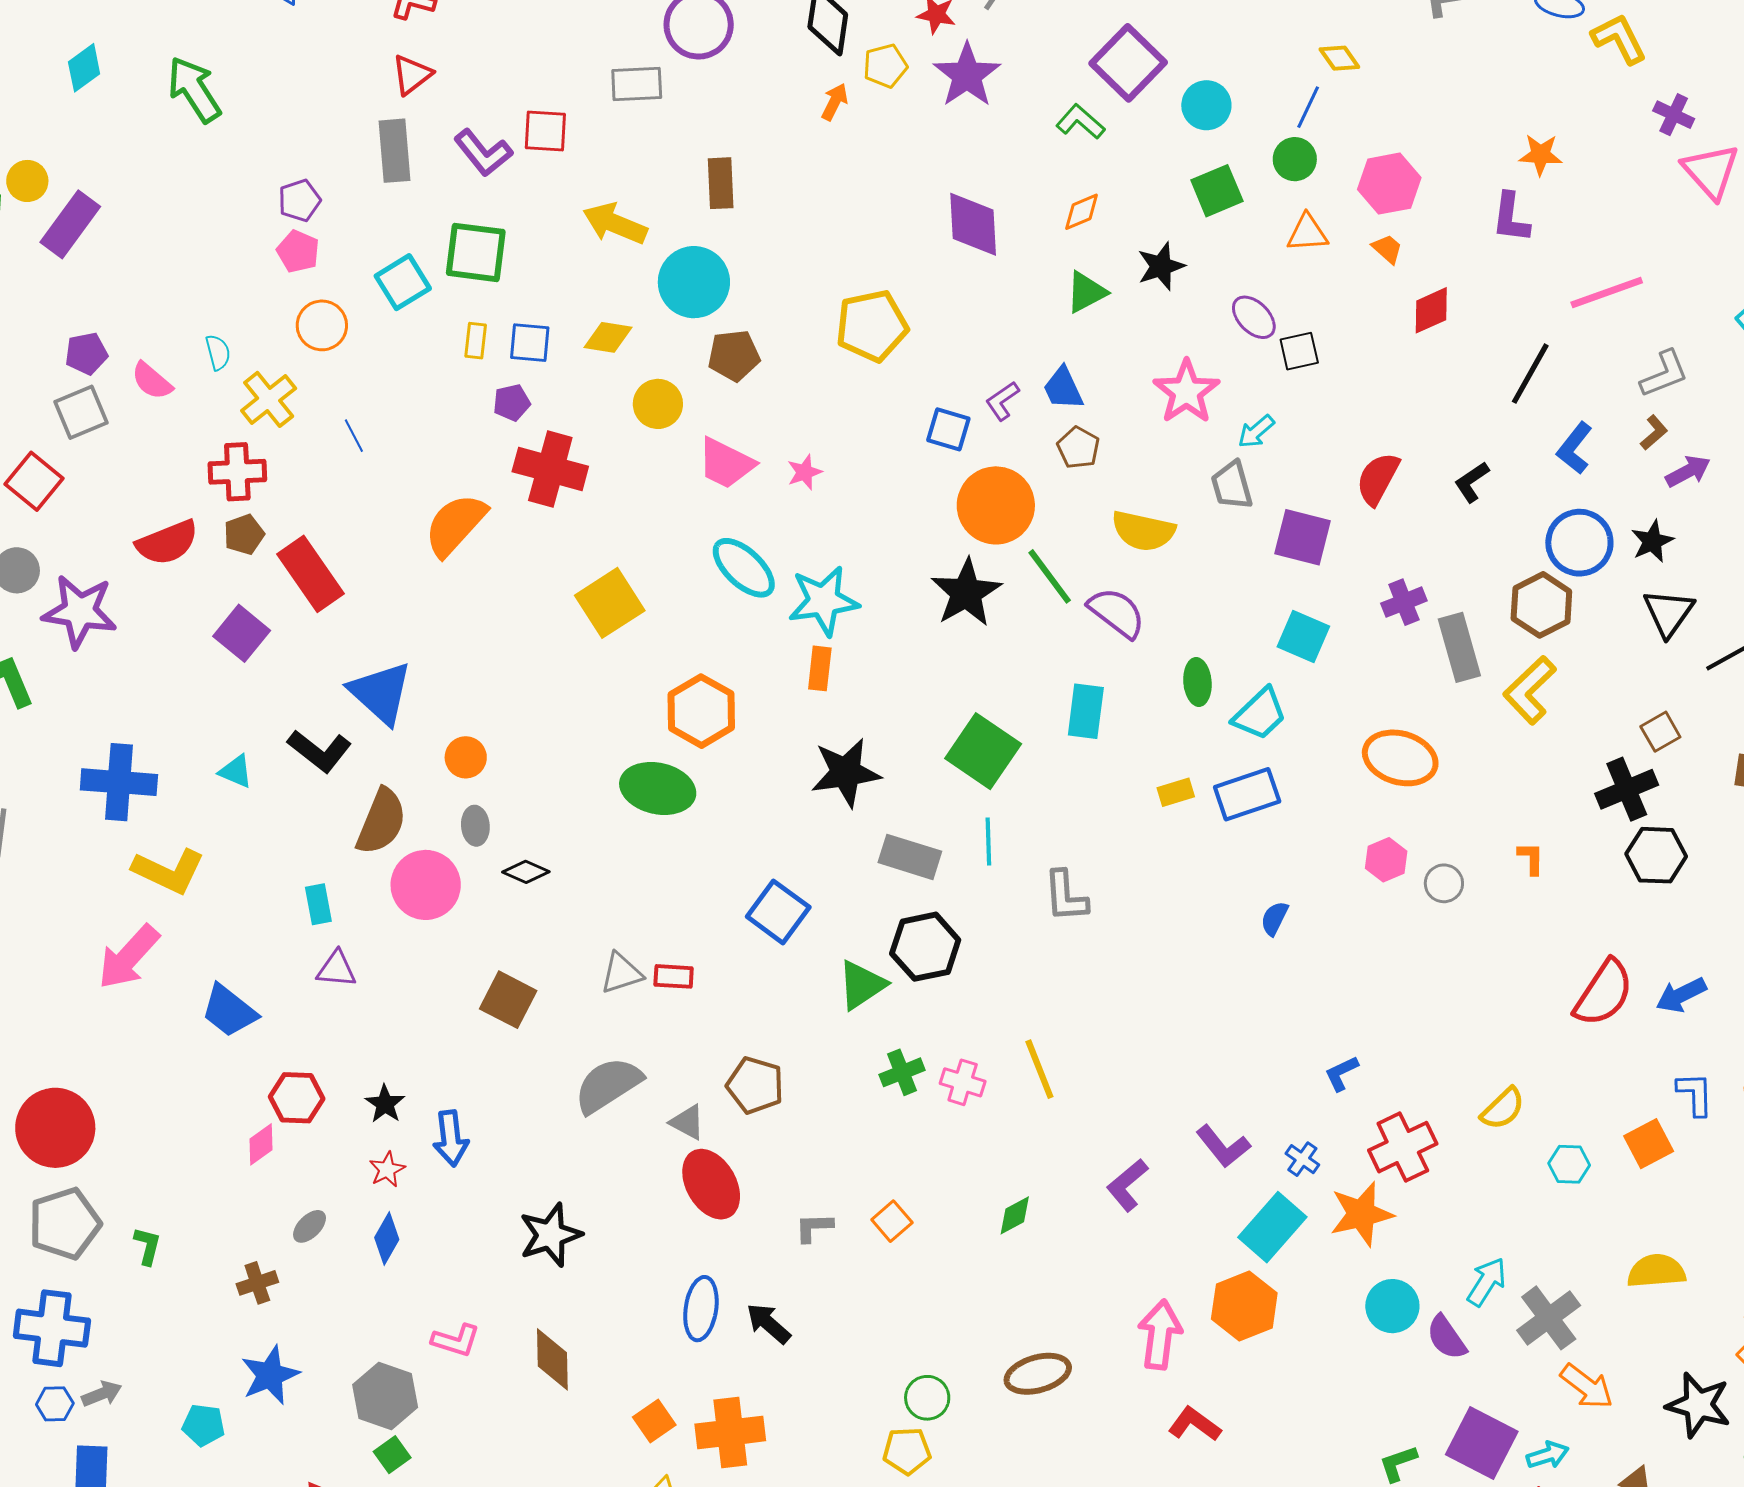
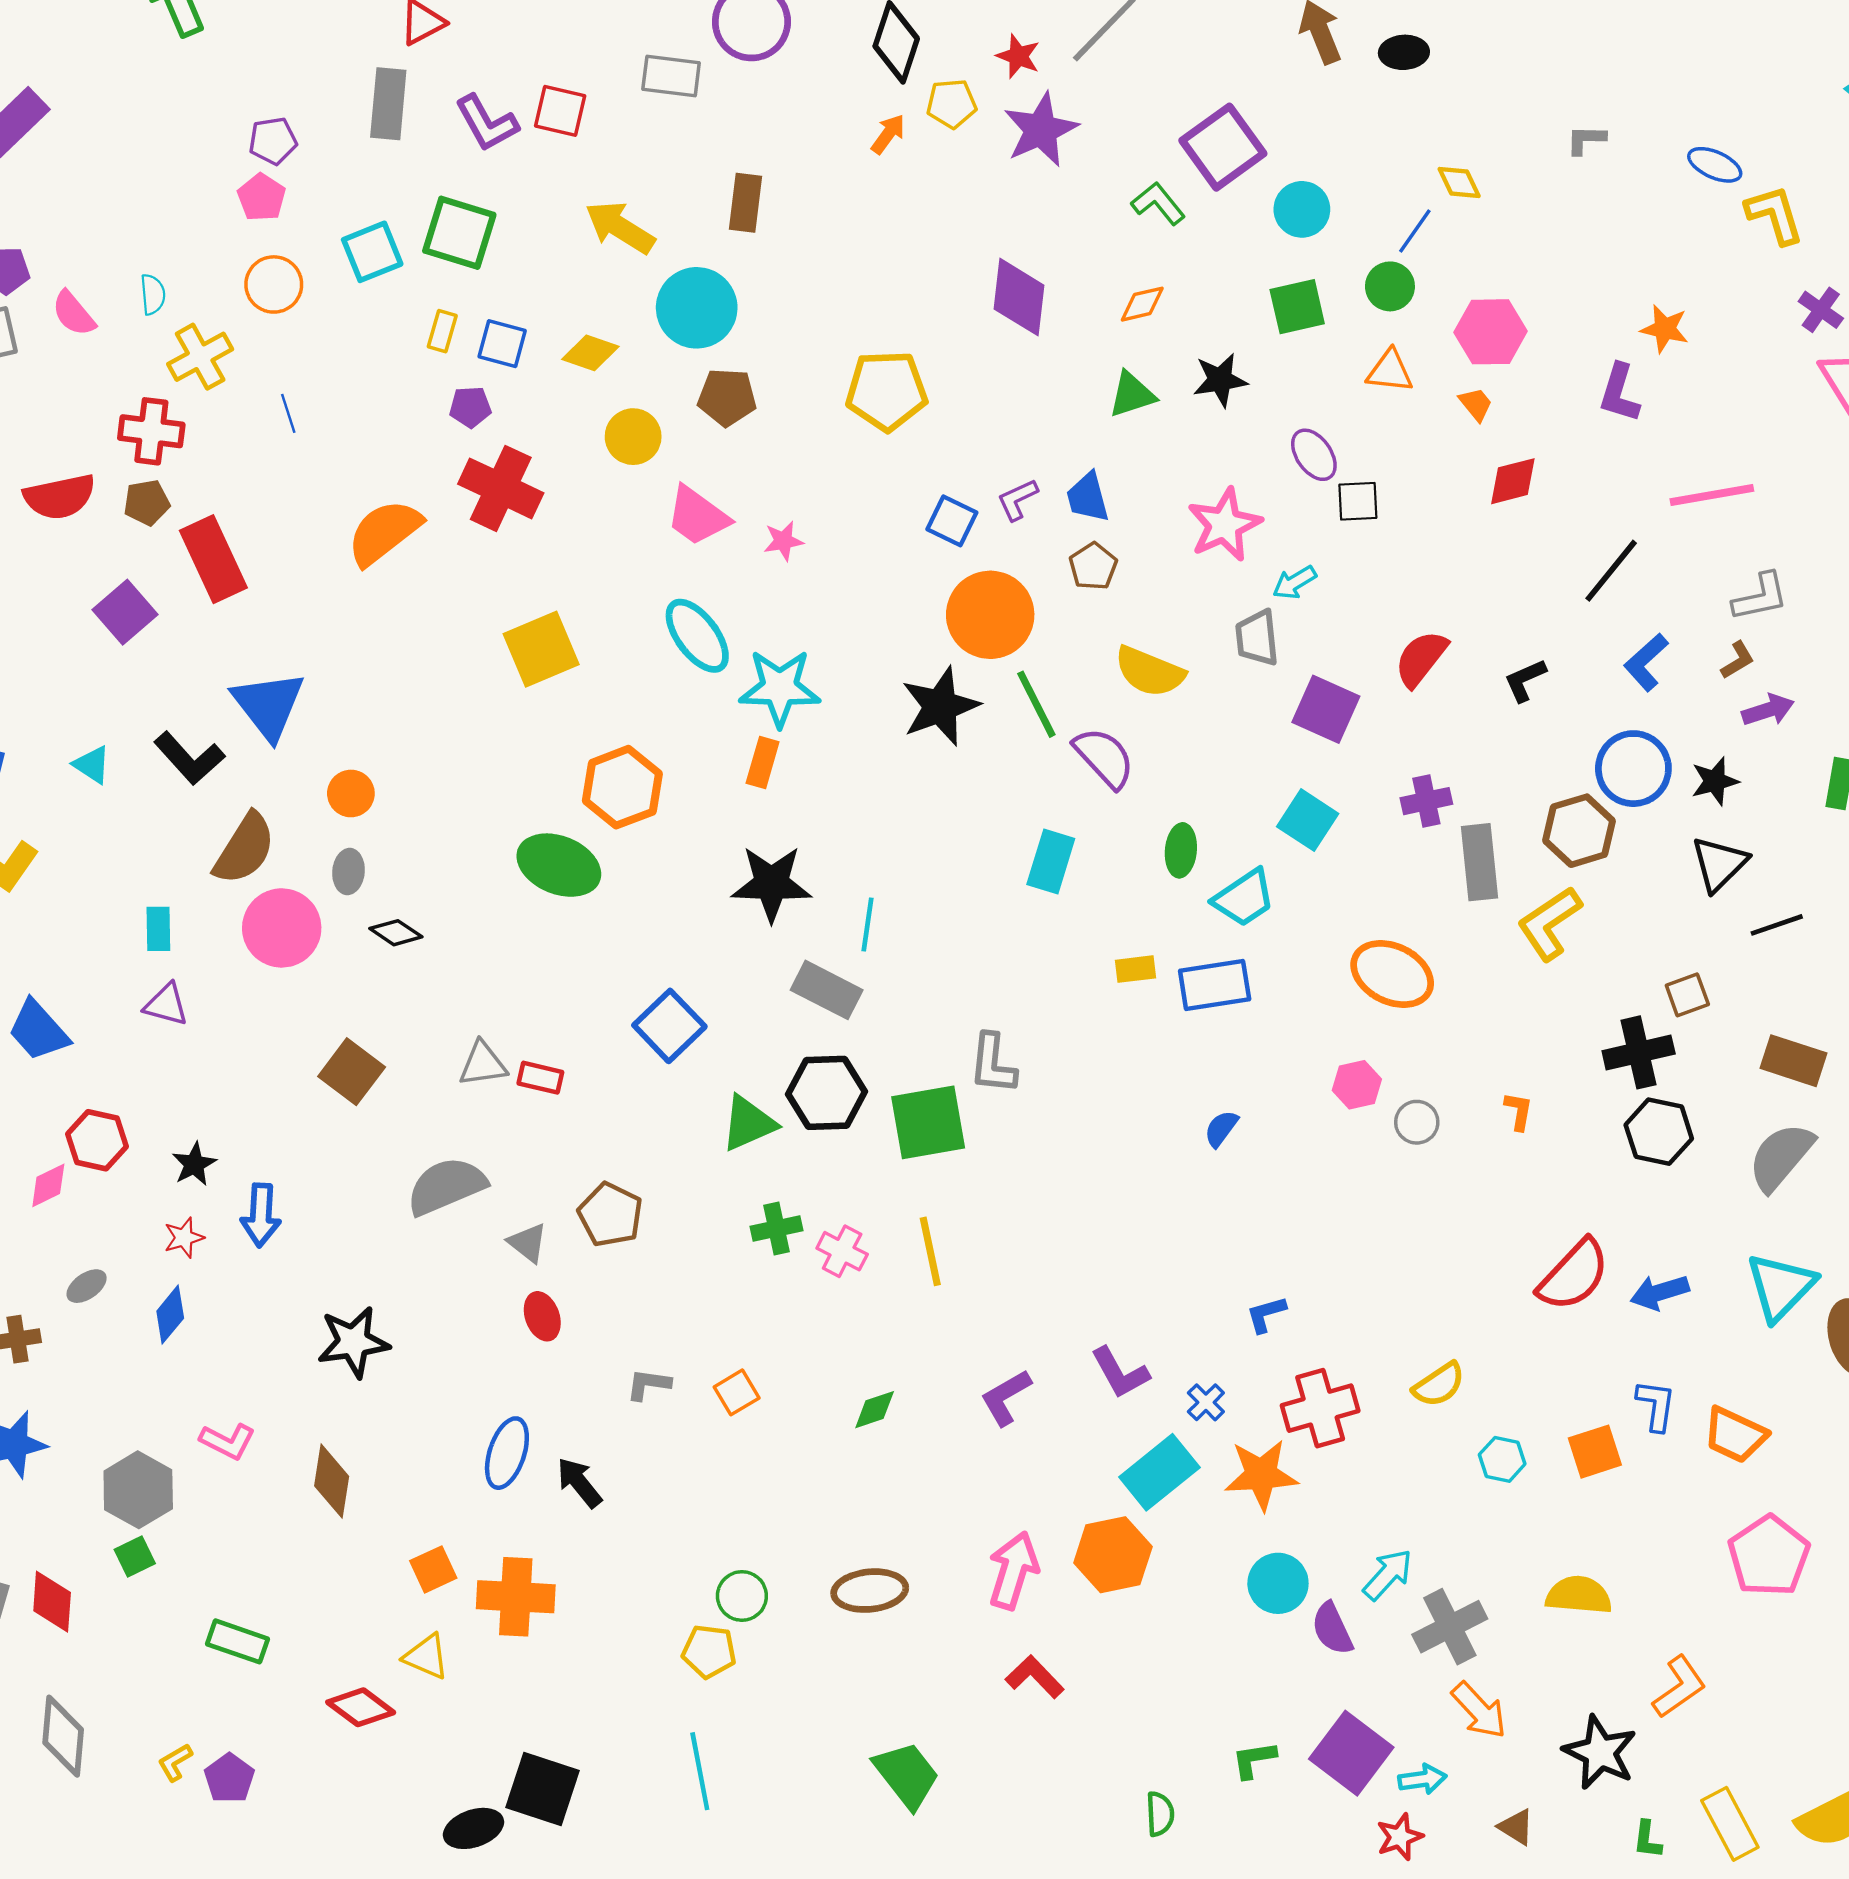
green square: (983, 751) -> (928, 1122), moved, turned 36
cyan line: (988, 842) -> (867, 924), moved
red ellipse: (711, 1184) -> (542, 1316), size x0.6

